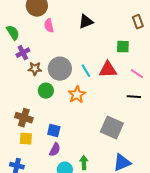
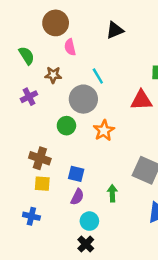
black triangle: (86, 22) -> (115, 30), moved
purple cross: (23, 53) -> (29, 97), moved
brown star: (35, 69) -> (53, 75), moved
cyan line: (86, 71) -> (98, 76), moved
green arrow: (84, 163) -> (112, 193), moved

